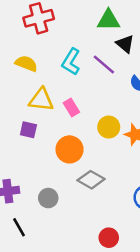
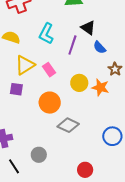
black triangle: (125, 44) -> (88, 28), moved
purple line: (104, 64) -> (72, 45), moved, turned 72
yellow triangle: (41, 100) -> (25, 65), turned -35
gray circle: (48, 198) -> (39, 155), moved

